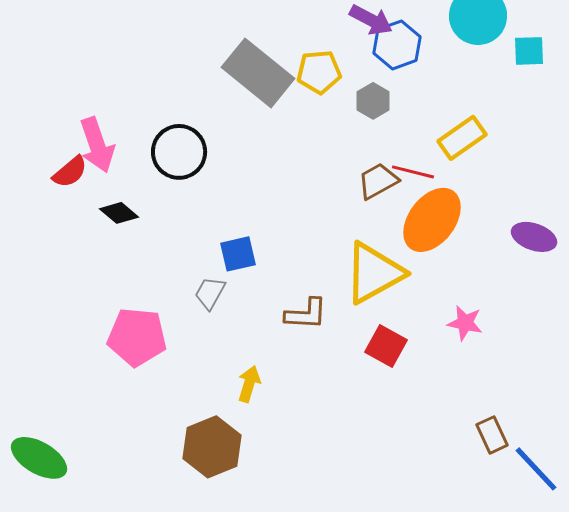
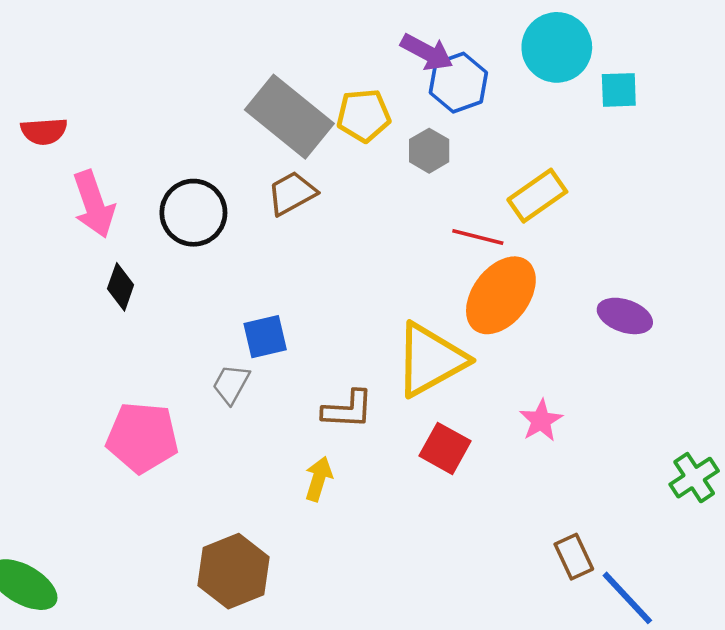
red semicircle: (70, 172) -> (44, 131), moved, turned 36
brown trapezoid: (378, 181) -> (292, 193), moved
black diamond: (119, 213) -> (121, 287), turned 69
pink star: (465, 323) -> (541, 420), turned 30
yellow arrow: (249, 384) -> (319, 479), moved

